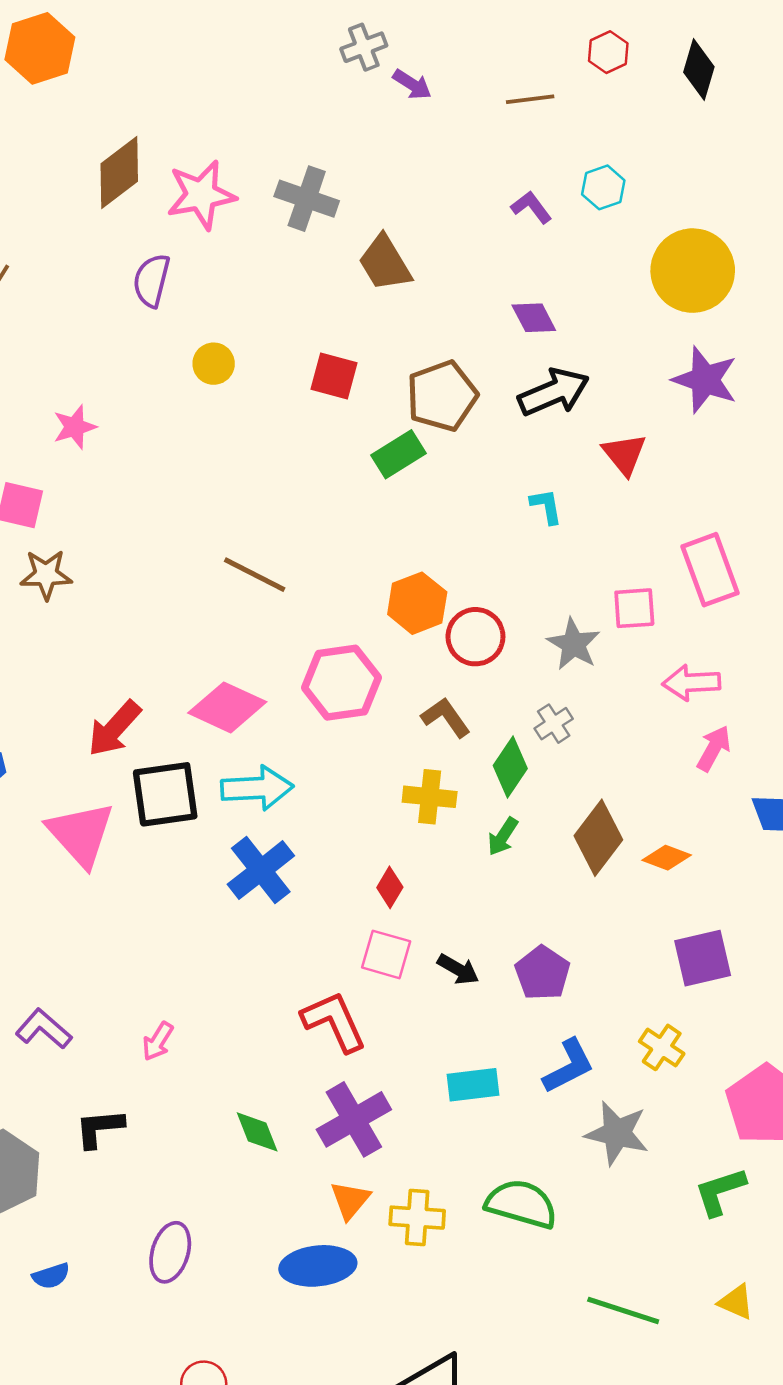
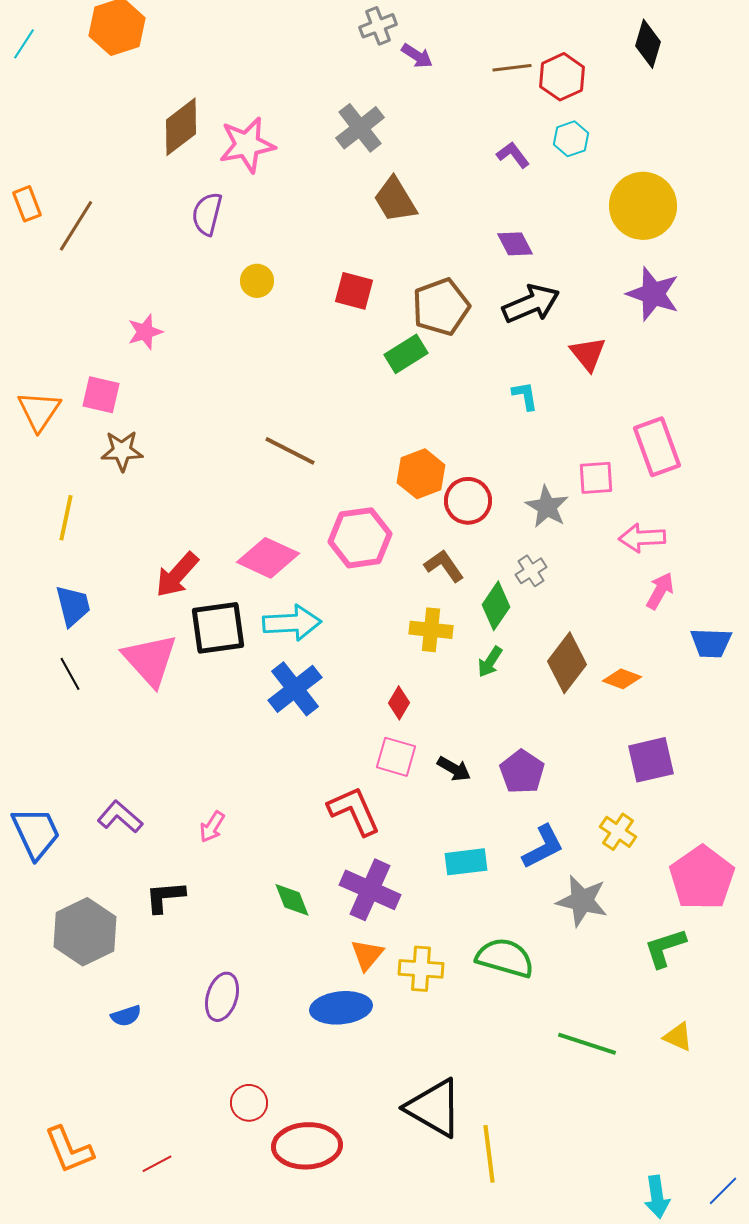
red hexagon: (608, 52) -> (562, 77), moved, size x1.4
gray cross: (307, 199) -> (360, 128), moved, turned 33
purple cross: (354, 1119) -> (370, 890), turned -36

